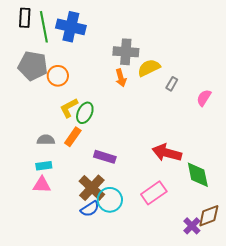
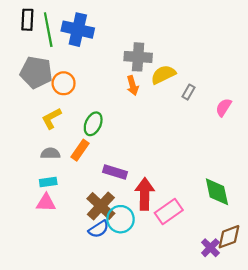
yellow L-shape: (69, 108) -> (52, 118), moved
red arrow: (167, 153) -> (145, 194), moved, turned 76

